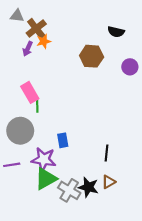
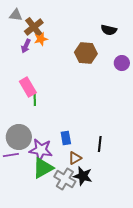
gray circle: (20, 131) -> (19, 137), moved
blue rectangle: (63, 140) -> (66, 138), moved
brown triangle: (109, 182) -> (75, 158), moved

